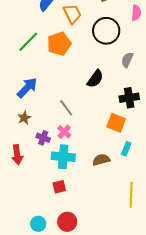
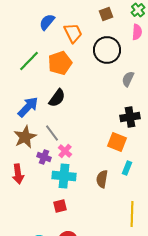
black semicircle: (95, 79) -> (57, 98), moved
gray line: (66, 108) -> (52, 133), moved
brown star: (24, 118) -> (25, 137), size x1.6
brown semicircle: (101, 160) -> (102, 179), turned -66

